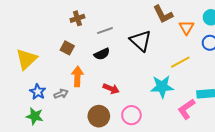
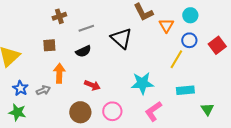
brown square: (67, 48) -> (49, 45), turned -32
yellow line: (180, 62) -> (176, 59), moved, turned -30
pink L-shape: (186, 109) -> (153, 111), moved

